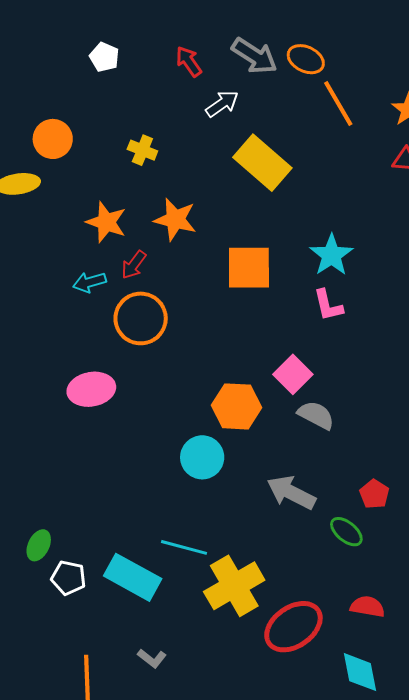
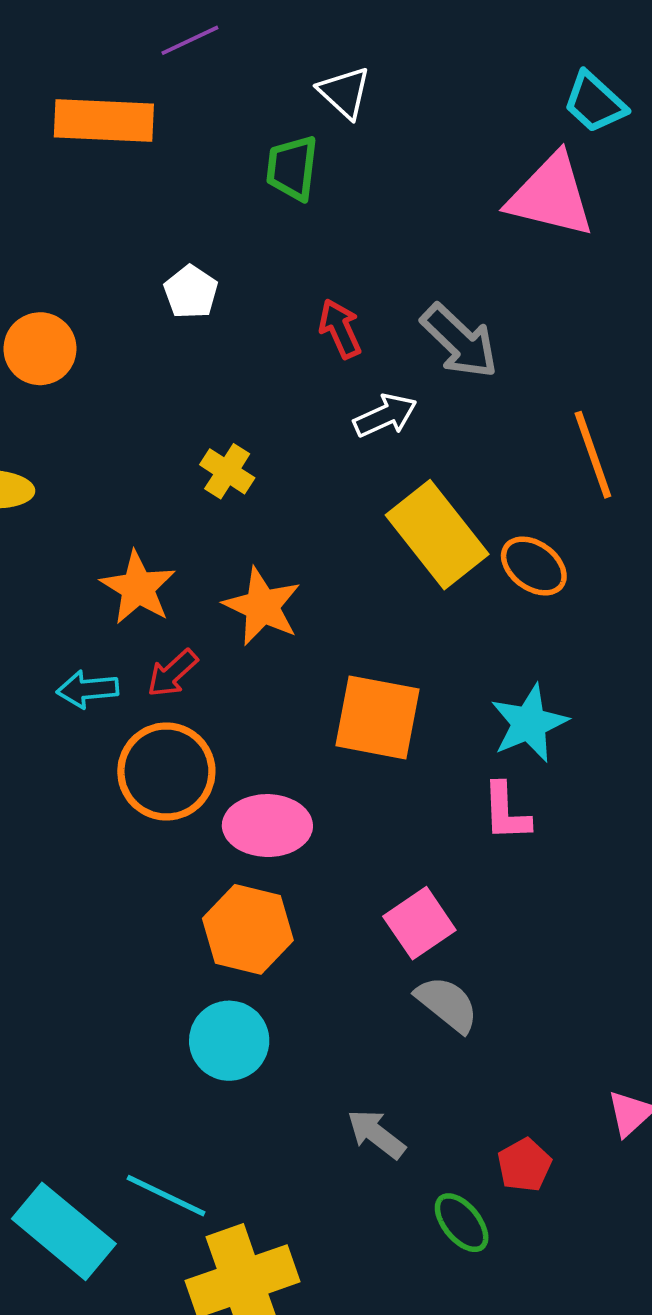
orange ellipse: (306, 59) -> (534, 566), moved
orange circle: (53, 139) -> (40, 349), moved
pink ellipse: (91, 389) -> (267, 826), moved
orange hexagon: (236, 406) -> (248, 929), moved
gray arrow: (291, 493) -> (376, 1134), size x0.7

